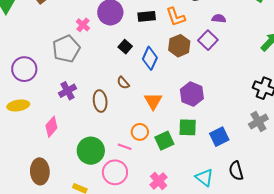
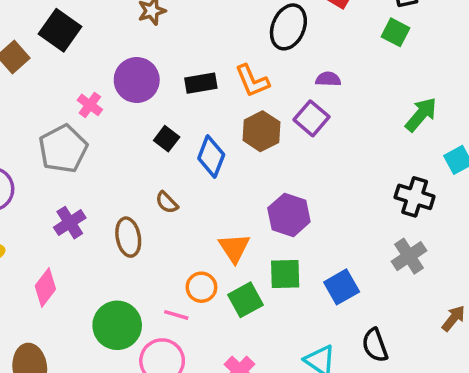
orange triangle: (153, 101) -> (234, 248), moved

